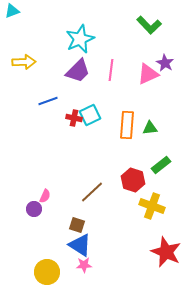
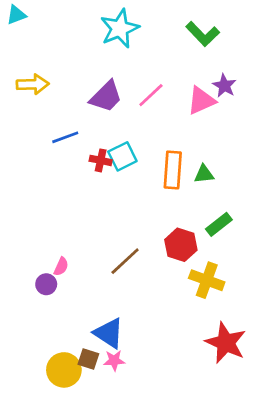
cyan star: (80, 39) -> (120, 29), moved
pink line: (111, 70) -> (151, 95), turned 40
brown square: (77, 225) -> (88, 359), moved

